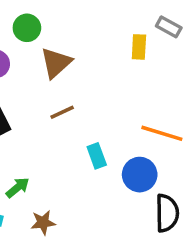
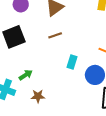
cyan rectangle: (97, 156) -> (72, 62), turned 32

